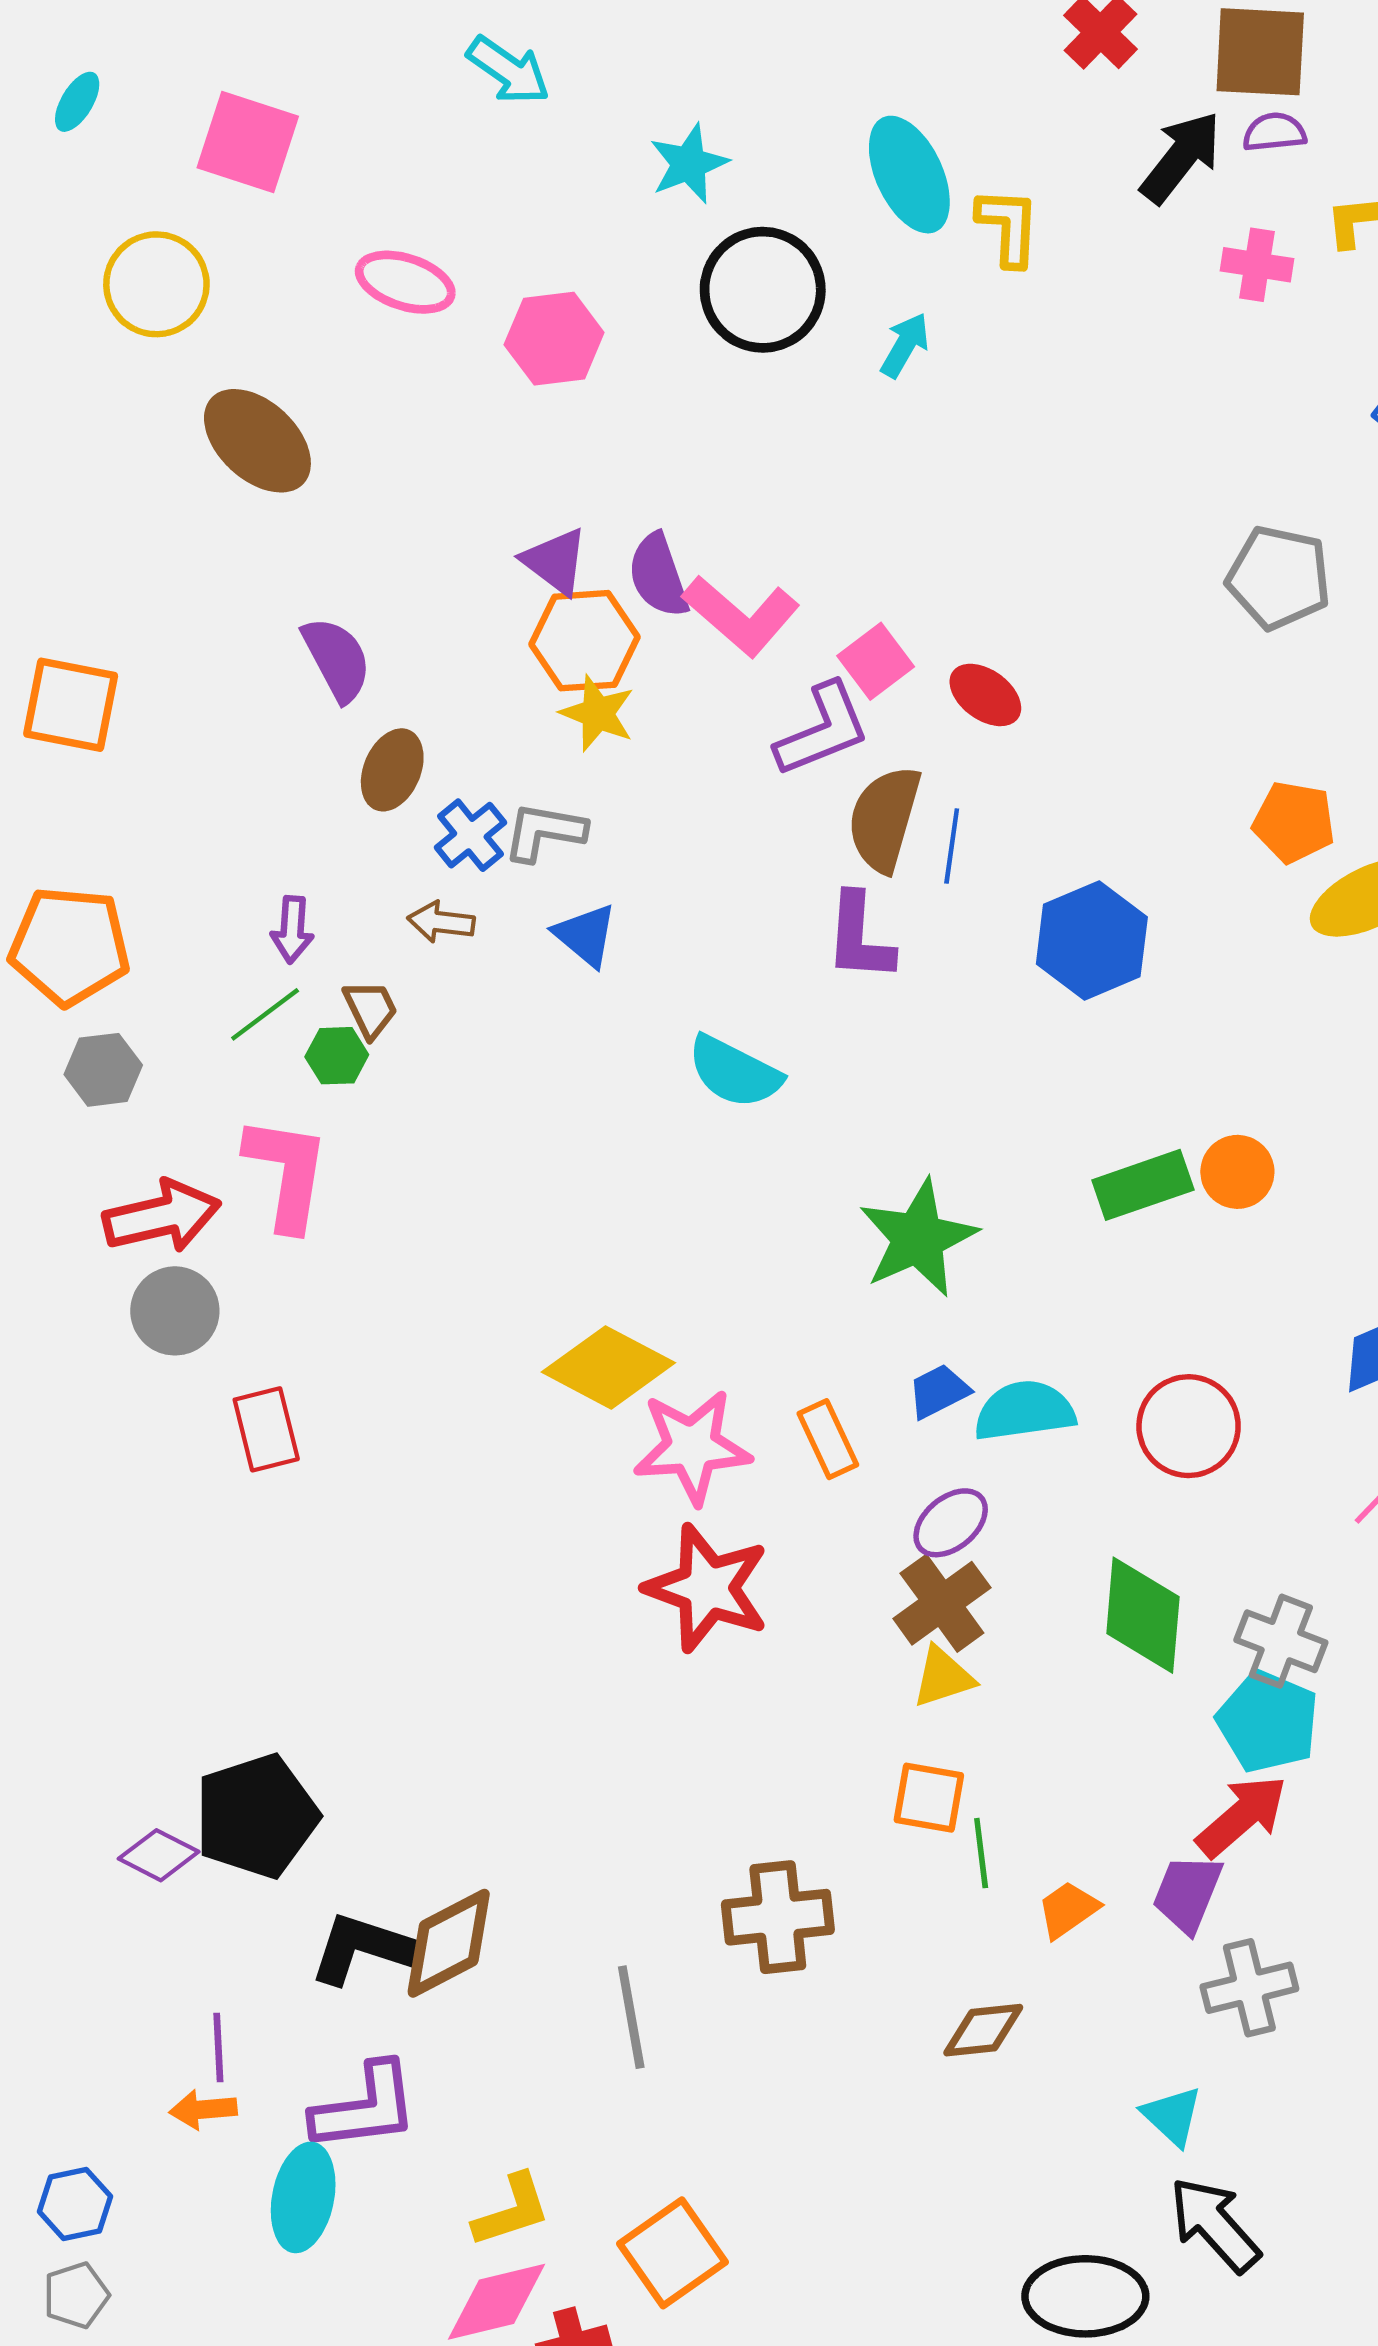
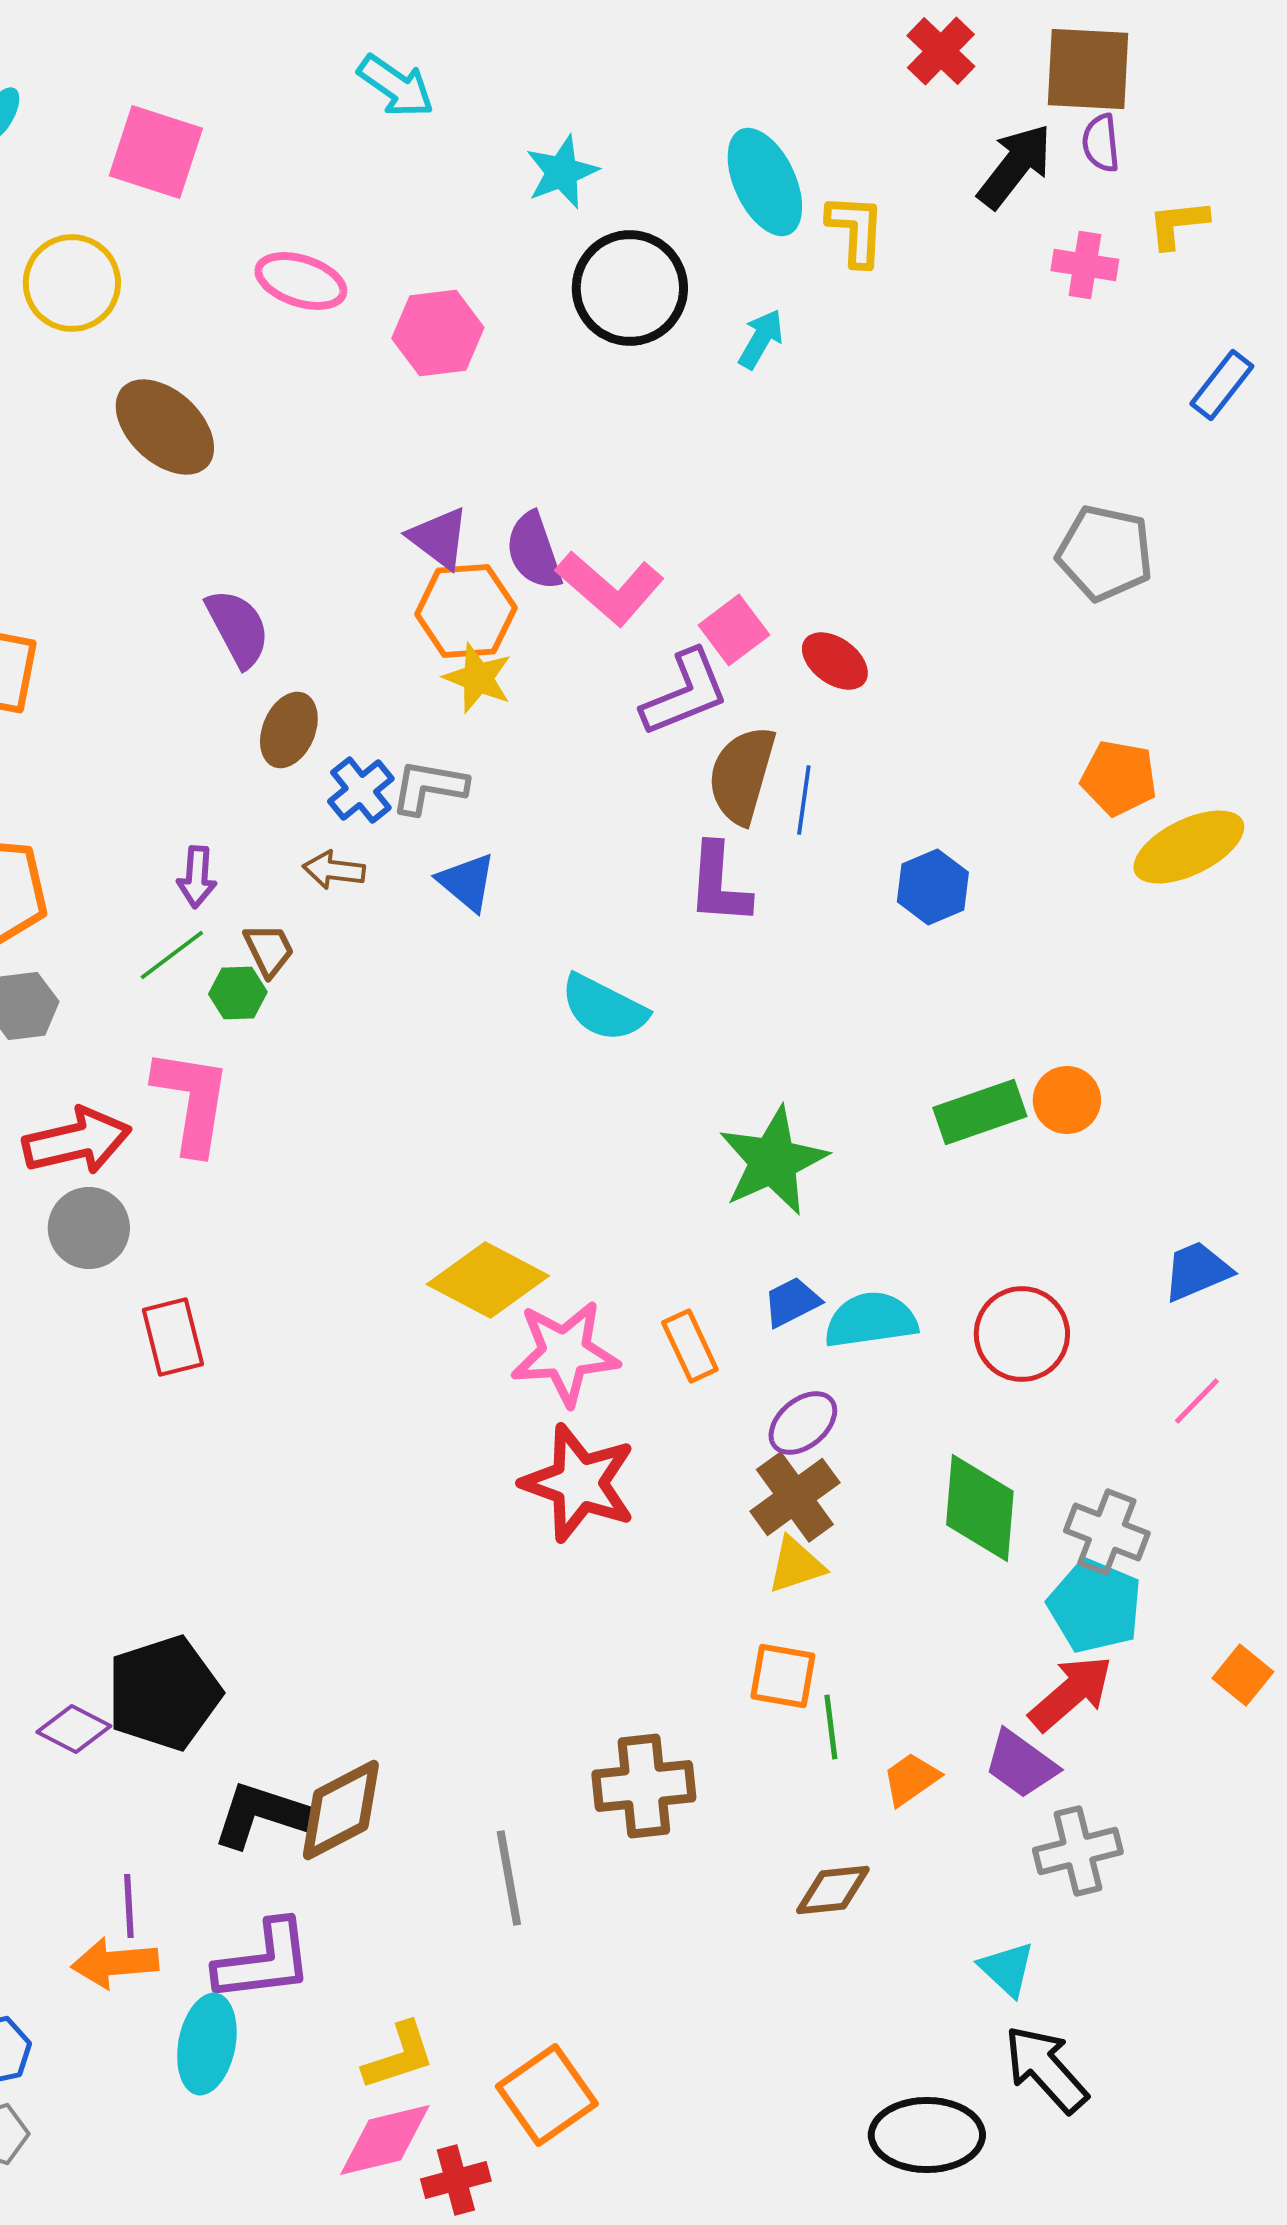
purple semicircle: (1274, 132) -> (1101, 143), turned -90
blue hexagon: (1092, 940) -> (933, 887), size x0.7
purple trapezoid: (1187, 1893) -> (1021, 1764), turned -76
orange arrow: (203, 2109) -> (115, 1963), size x1.4

